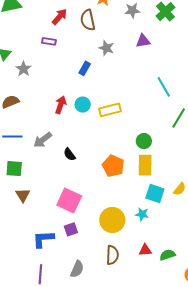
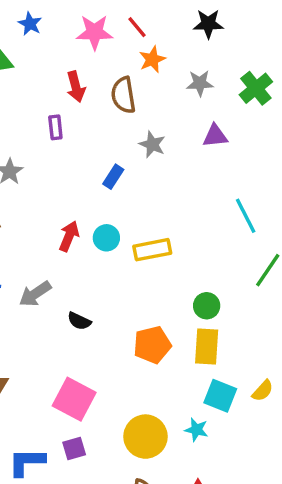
red arrow: (60, 17) -> (76, 87), turned 120
purple rectangle: (49, 41) -> (55, 127), turned 72
black semicircle: (69, 154) -> (79, 321), turned -32
orange pentagon: (113, 166) -> (152, 345), turned 30

